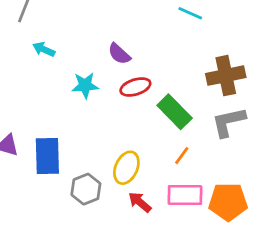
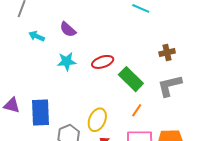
purple semicircle: (119, 54) -> (68, 29), moved
brown cross: (226, 76) -> (167, 52), size x0.6

